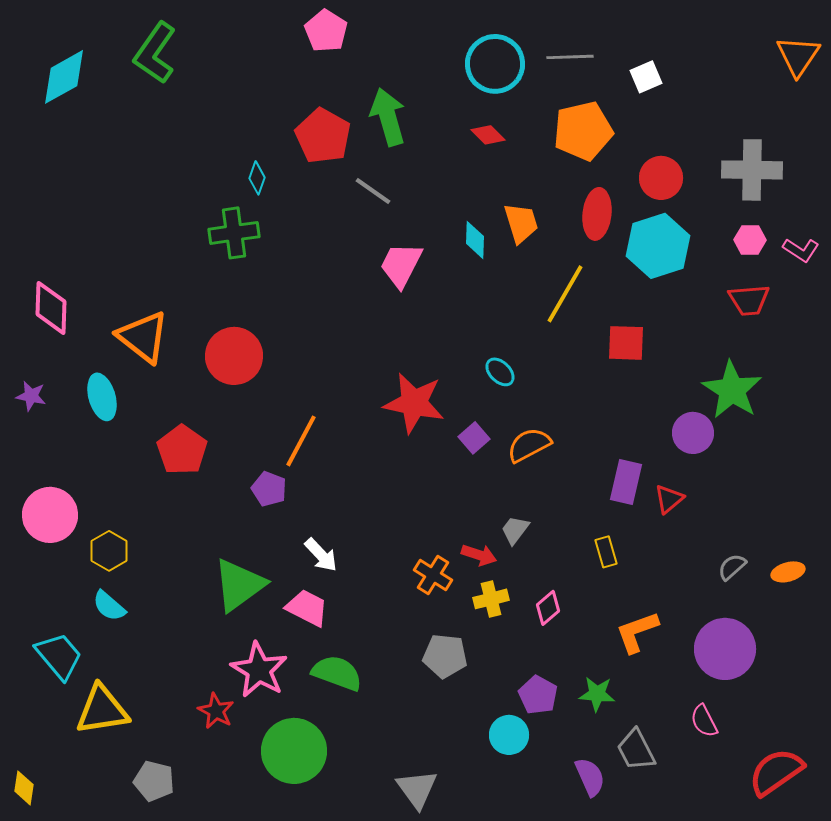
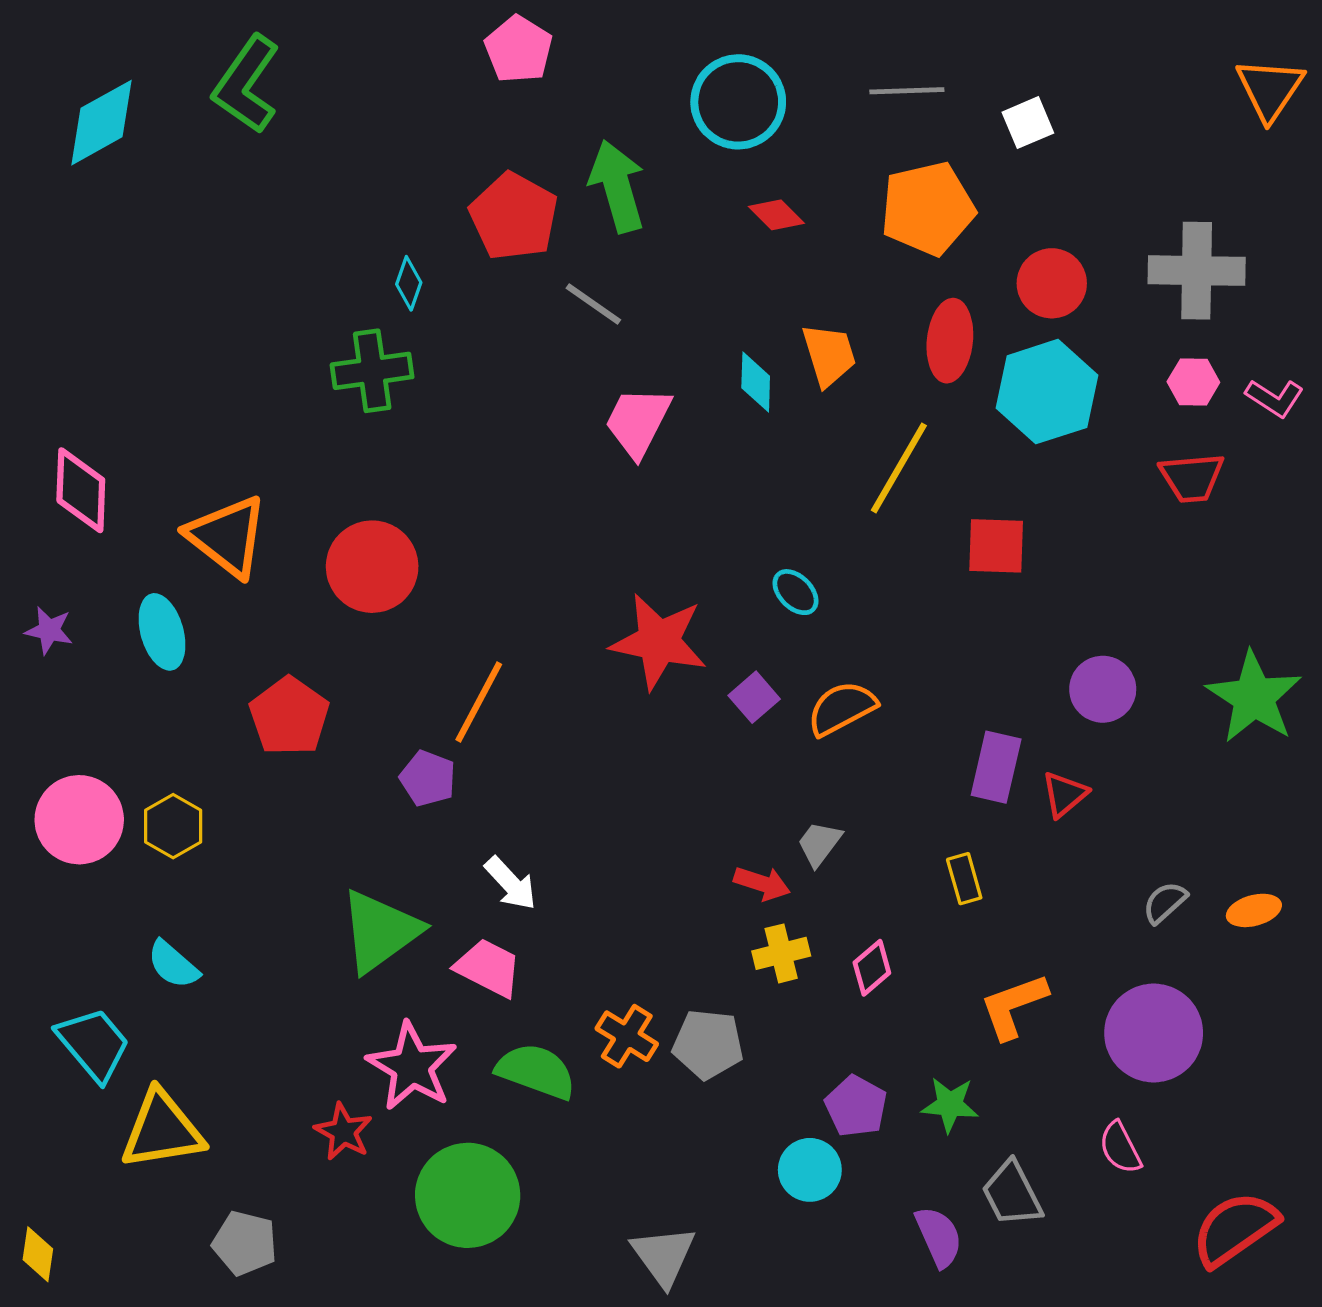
cyan circle: (495, 64) -> (738, 102), moved
green star: (732, 390) -> (1254, 697), moved
yellow hexagon: (109, 551) -> (173, 826), moved
orange cross: (433, 575) -> (627, 1036), moved

